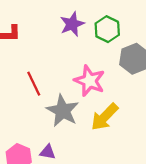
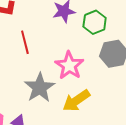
red line: (34, 84) -> (25, 42), moved

